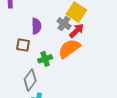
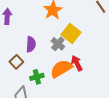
red arrow: (77, 31) -> (77, 63), moved, turned -77
brown square: (23, 45) -> (16, 62), turned 32

